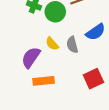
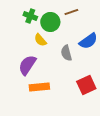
yellow semicircle: (52, 44) -> (40, 40), moved

